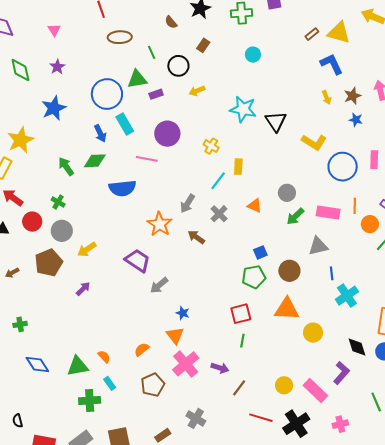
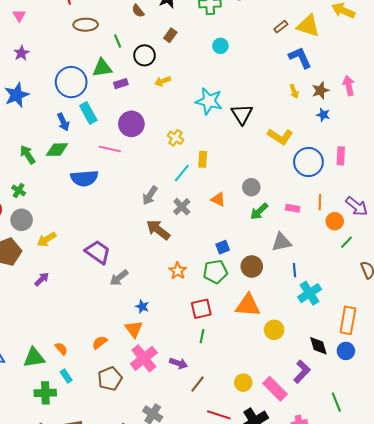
pink rectangle: (328, 212) -> (293, 208), size x0.6
orange star: (160, 224) -> (178, 271), moved, size x0.7
brown arrow: (196, 237) -> (158, 230), size x1.4

